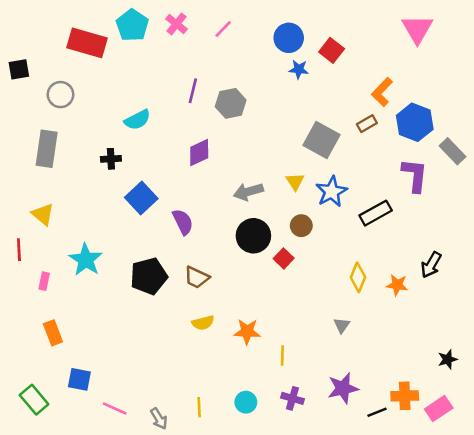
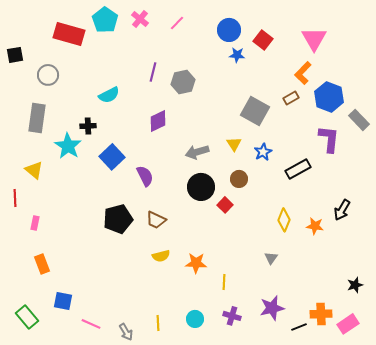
pink triangle: (417, 29) -> (314, 39), moved
blue star: (332, 192) -> (263, 152), size x0.7
cyan star: (86, 260) -> (68, 146), moved

